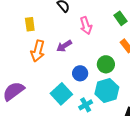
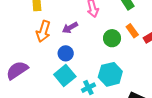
green circle: (106, 64) -> (112, 38), moved
blue circle: (80, 73) -> (66, 53), moved

